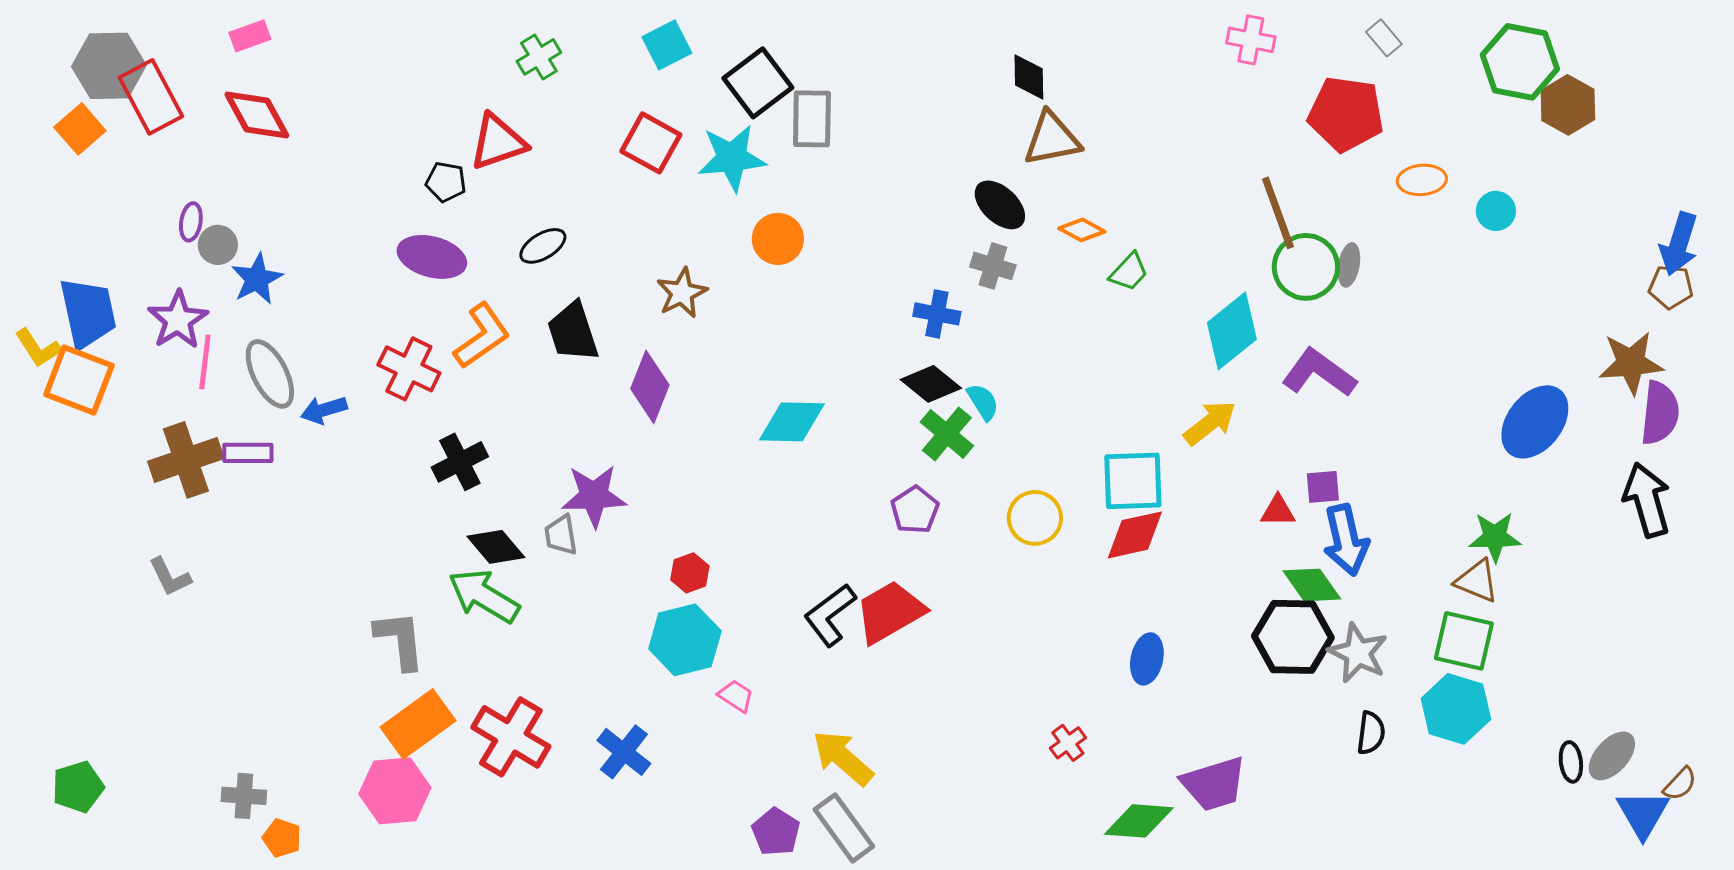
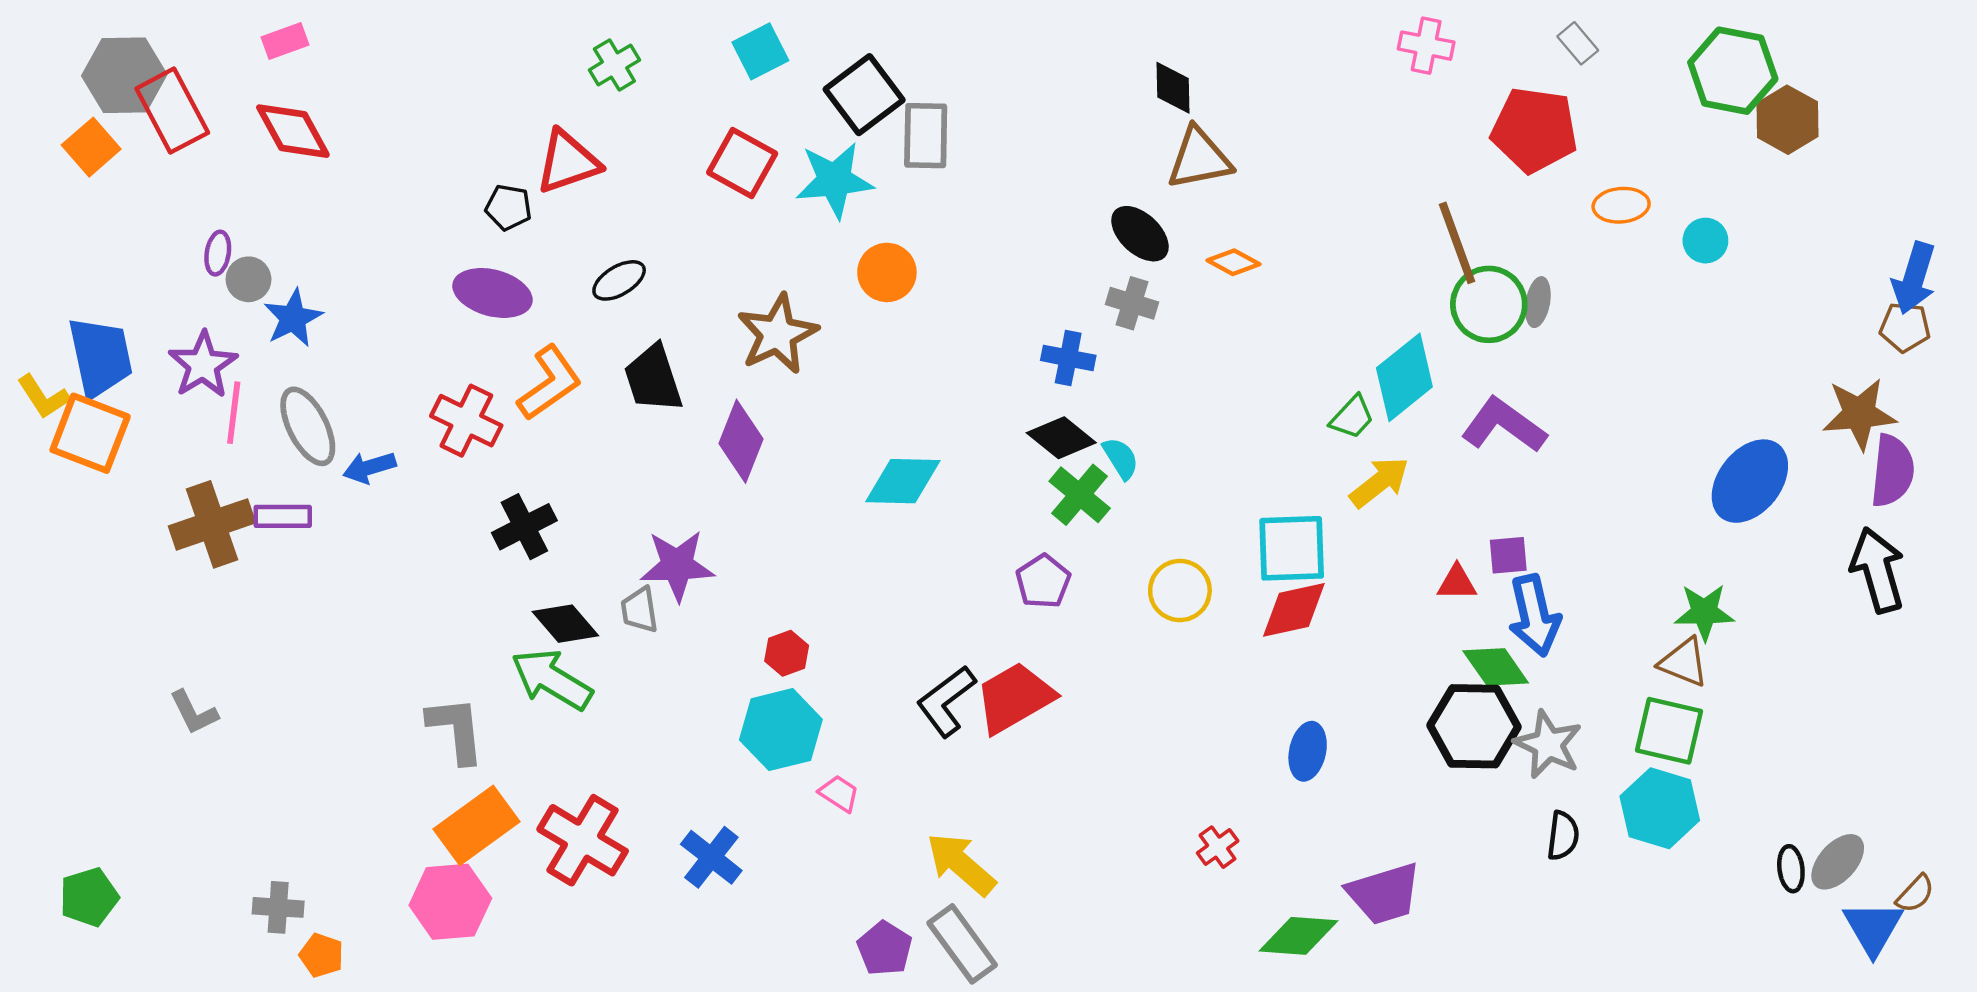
green trapezoid: (1129, 272) -> (1352, 417), moved
brown star: (682, 293) -> (777, 334), size x1.4
gray L-shape: (170, 577) -> (194, 712), moved

